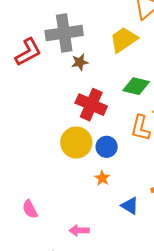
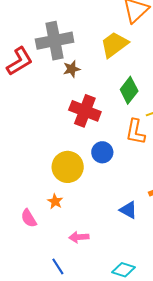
green diamond: (136, 86) -> (129, 90), turned -64
yellow circle: (76, 143) -> (68, 167), moved
orange star: (102, 178) -> (55, 201), moved

